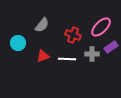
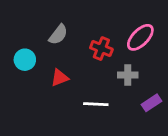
purple rectangle: (111, 47) -> (152, 103), moved
white line: (67, 59) -> (96, 104), moved

